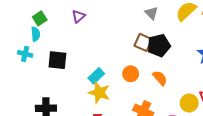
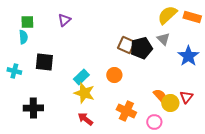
gray triangle: (152, 13) -> (163, 39), moved
green square: (40, 18) -> (27, 22), turned 32
cyan cross: (25, 54) -> (14, 71), moved
orange semicircle: (160, 78) -> (160, 96), moved

